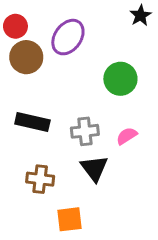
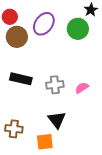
green circle: (120, 79) -> (78, 29), moved
black triangle: (94, 168) -> (57, 120), moved
brown cross: (40, 179) -> (14, 129), moved

